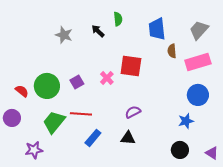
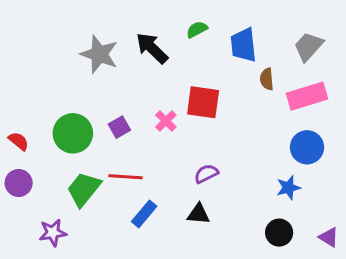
green semicircle: (118, 19) -> (197, 29), moved, turned -112
black arrow: (98, 31) -> (152, 48), size x1.6
gray star: (64, 35) -> (99, 54), size x1.4
red semicircle: (22, 91) -> (19, 141), moved

